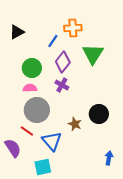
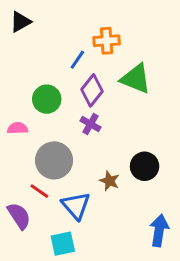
black triangle: (17, 32) -> (20, 22), moved
green triangle: (93, 54) -> (136, 79), turned -40
pink semicircle: (30, 88) -> (18, 128), moved
blue arrow: (109, 158) -> (159, 230), size x1.5

